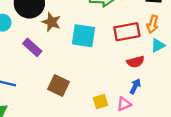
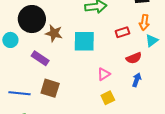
red rectangle: (127, 32) -> (122, 32), size x0.6
brown square: (59, 85) -> (50, 88), moved
pink triangle: (124, 104) -> (104, 74), moved

